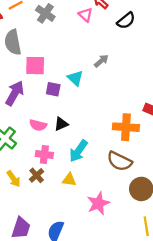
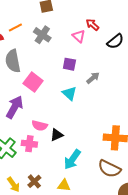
pink square: (35, 66) -> (33, 82), turned 36
purple square: (53, 89) -> (69, 64), moved
pink semicircle: (38, 125) -> (40, 126), moved
pink cross: (44, 155) -> (29, 144), moved

